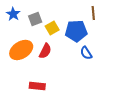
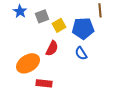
orange ellipse: (21, 50) -> (28, 63), moved
blue semicircle: (86, 53) -> (81, 53), moved

